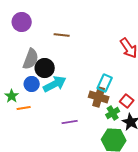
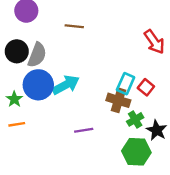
black circle: (45, 68) -> (17, 51), moved
blue circle: (32, 84) -> (38, 85), size x1.6
red square: (127, 101) -> (146, 87), moved
orange line: (24, 108) -> (17, 124), moved

